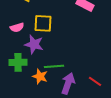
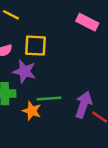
purple arrow: (68, 83) -> (84, 105), moved

